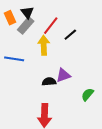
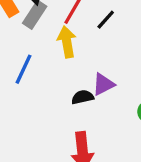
blue line: (14, 59) -> (23, 69), turned -66

